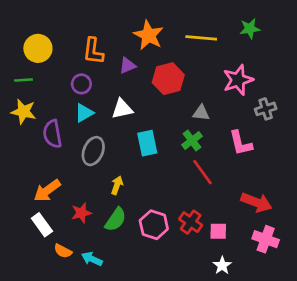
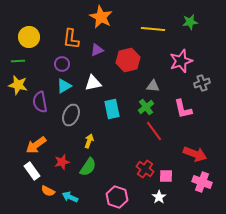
orange star: (148, 35) -> (101, 17), moved
pink hexagon: (154, 225) -> (117, 197), moved
white star: (222, 266) -> (159, 197), moved

